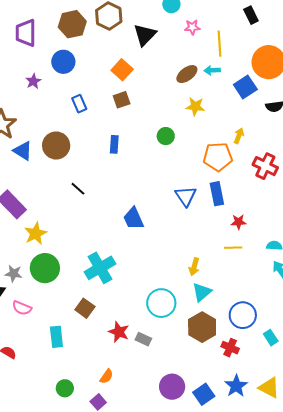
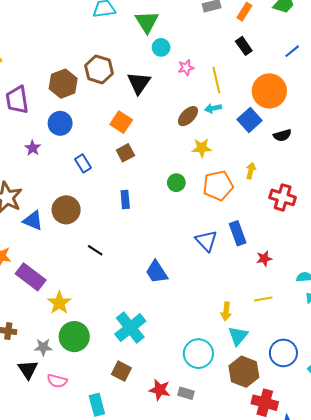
orange pentagon: (218, 157) -> (218, 186), moved
yellow line: (233, 248) -> (263, 299), moved
red cross: (230, 348) -> (265, 403), moved, size x1.4

